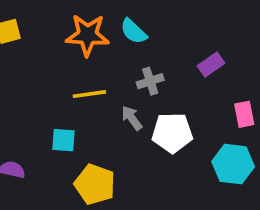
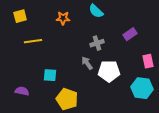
cyan semicircle: (134, 31) -> (96, 11), moved
orange star: (87, 35) -> (63, 18), size x0.6
yellow line: (89, 94) -> (33, 41), moved

